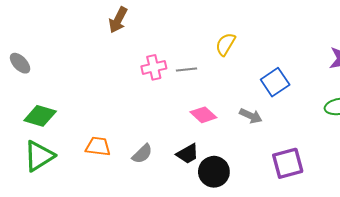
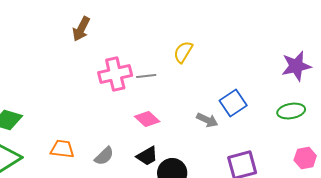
pink cross: (154, 67) -> (115, 74), size x1.4
blue square: (275, 82) -> (233, 103), moved
pink diamond: (203, 115) -> (147, 119), moved

